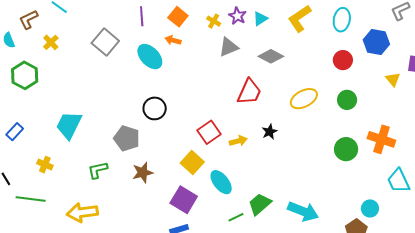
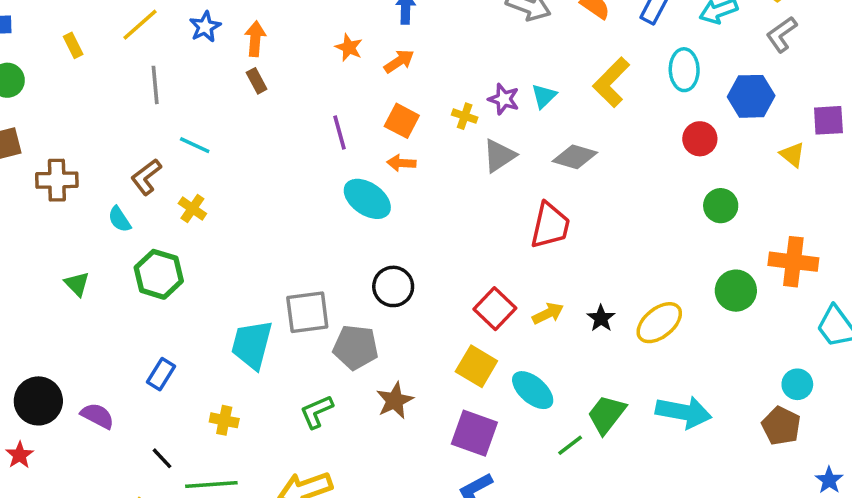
gray square: (105, 42) -> (307, 312), moved, turned -36
yellow ellipse: (304, 99) -> (659, 323), moved
black star: (270, 132) -> (601, 318), moved

